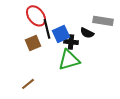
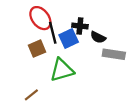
gray rectangle: (103, 21) -> (114, 54), moved
black cross: (71, 42) -> (80, 26), moved
green triangle: (69, 60) -> (62, 70), moved

